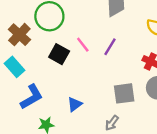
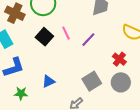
brown cross: (19, 35) -> (15, 13), turned -30
gray square: (124, 93) -> (92, 81), turned -36

